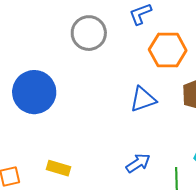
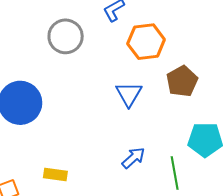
blue triangle: (143, 99) -> (129, 94), turned -32

